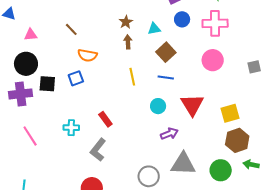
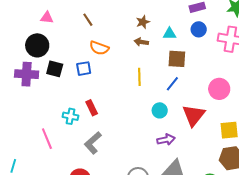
brown arrow: (128, 42) -> (141, 42), turned -88
brown square: (166, 52) -> (177, 59), turned 36
pink circle: (213, 60) -> (219, 89), moved
blue line: (166, 78) -> (172, 84), turned -70
red rectangle: (105, 119) -> (92, 108), moved
pink line: (30, 136) -> (47, 139), moved

